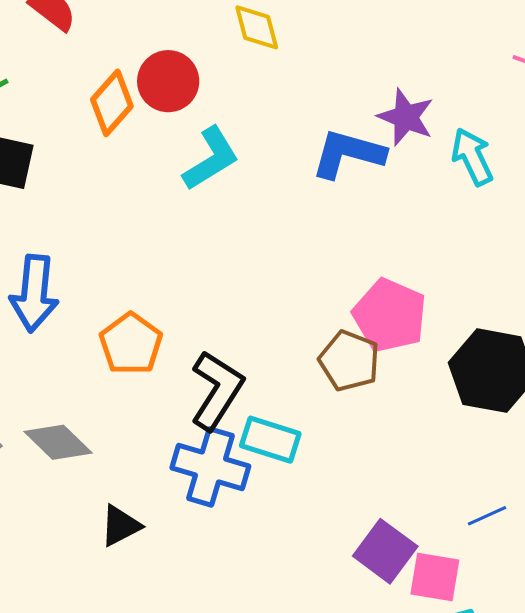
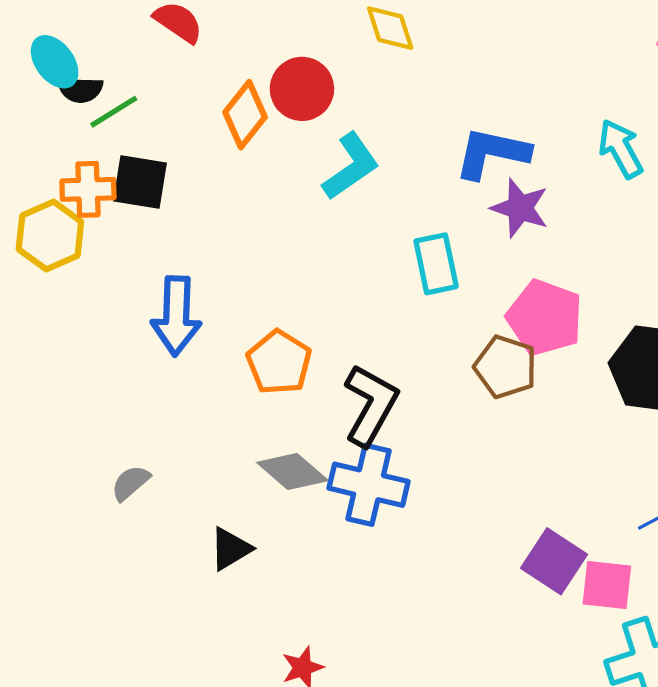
purple star: (406, 117) -> (520, 208), moved
cyan rectangle: (270, 440) -> (436, 264), moved, turned 64
gray diamond: (58, 442) -> (292, 472), moved
black triangle: (120, 526) -> (230, 549), moved

